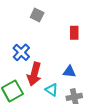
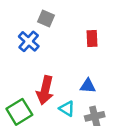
blue cross: (21, 52) -> (29, 41), moved

